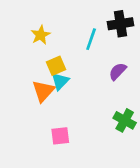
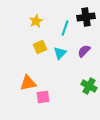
yellow star: (41, 35) -> (36, 21), moved
cyan triangle: (60, 81) -> (60, 53), moved
orange triangle: (43, 91) -> (28, 83), moved, turned 36

